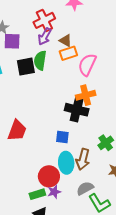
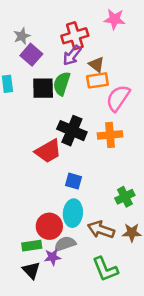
purple square: (12, 41) -> (31, 55), turned 30
black cross: (77, 110) -> (72, 131), moved
red trapezoid: (17, 130) -> (48, 151), moved, turned 30
brown arrow: (83, 159) -> (101, 230), moved, turned 85
gray semicircle: (85, 188) -> (65, 244), moved
purple star: (54, 192) -> (52, 257), moved

